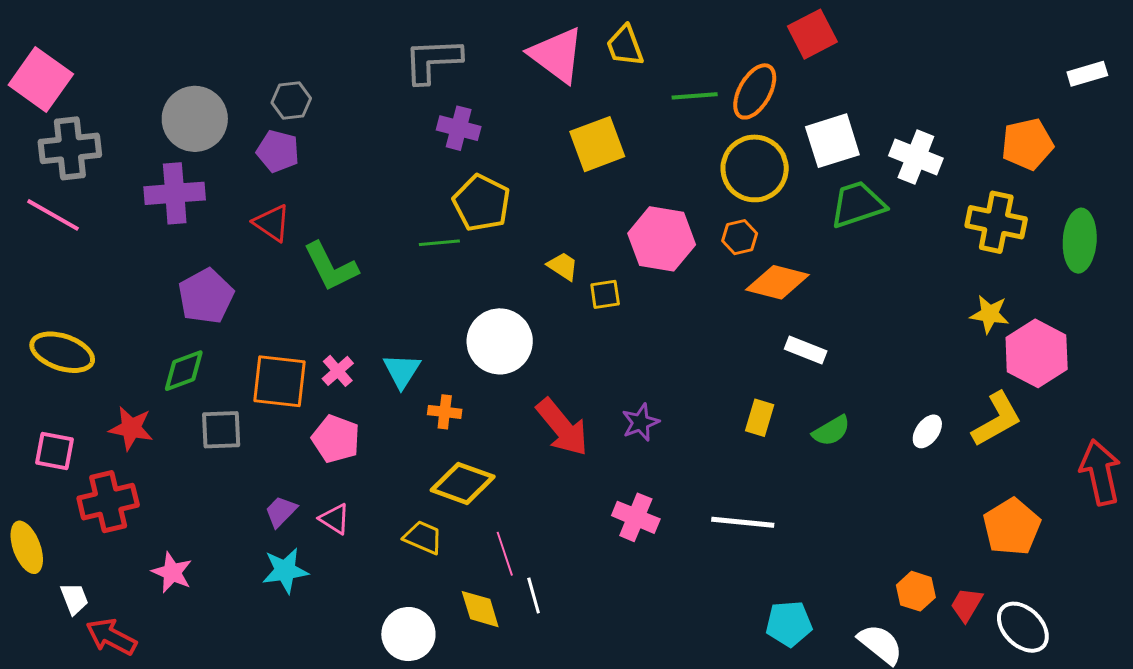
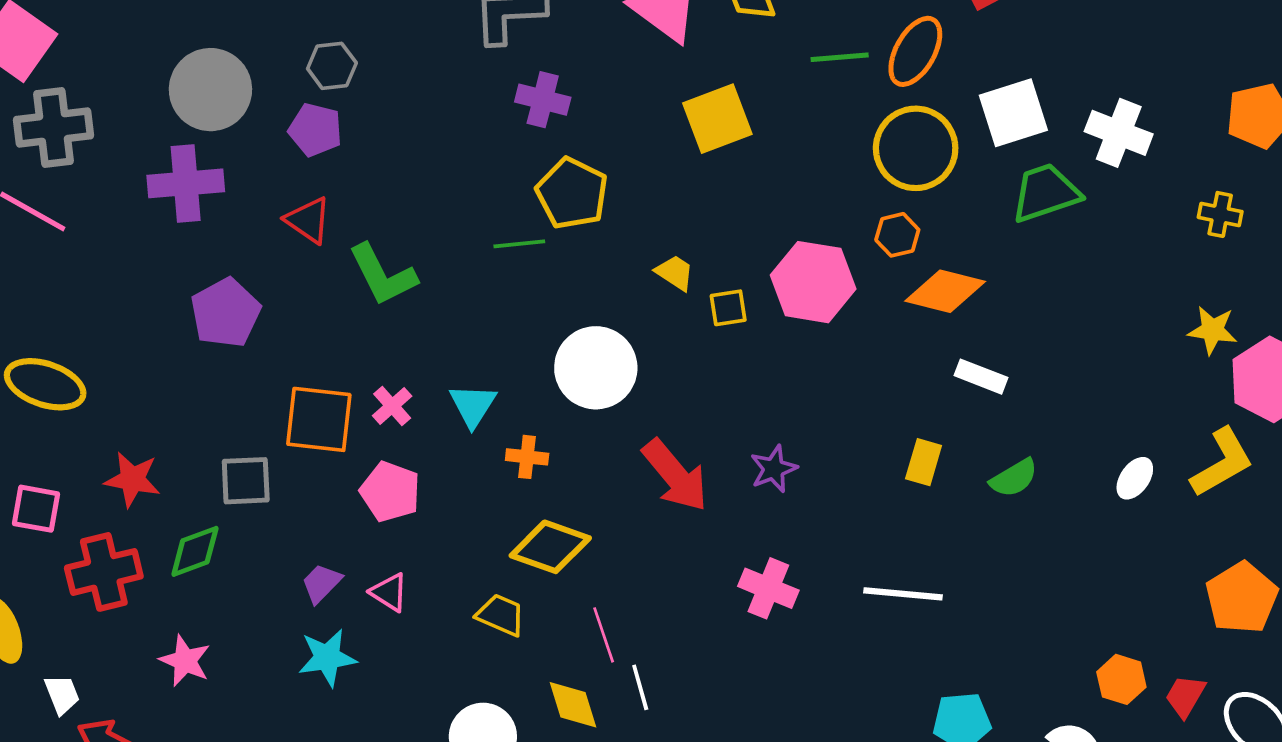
yellow cross: (996, 222) -> (1220, 214), size x0.6
pink hexagon: (662, 239) -> (813, 282), moved
green diamond: (184, 371) -> (195, 551), moved

